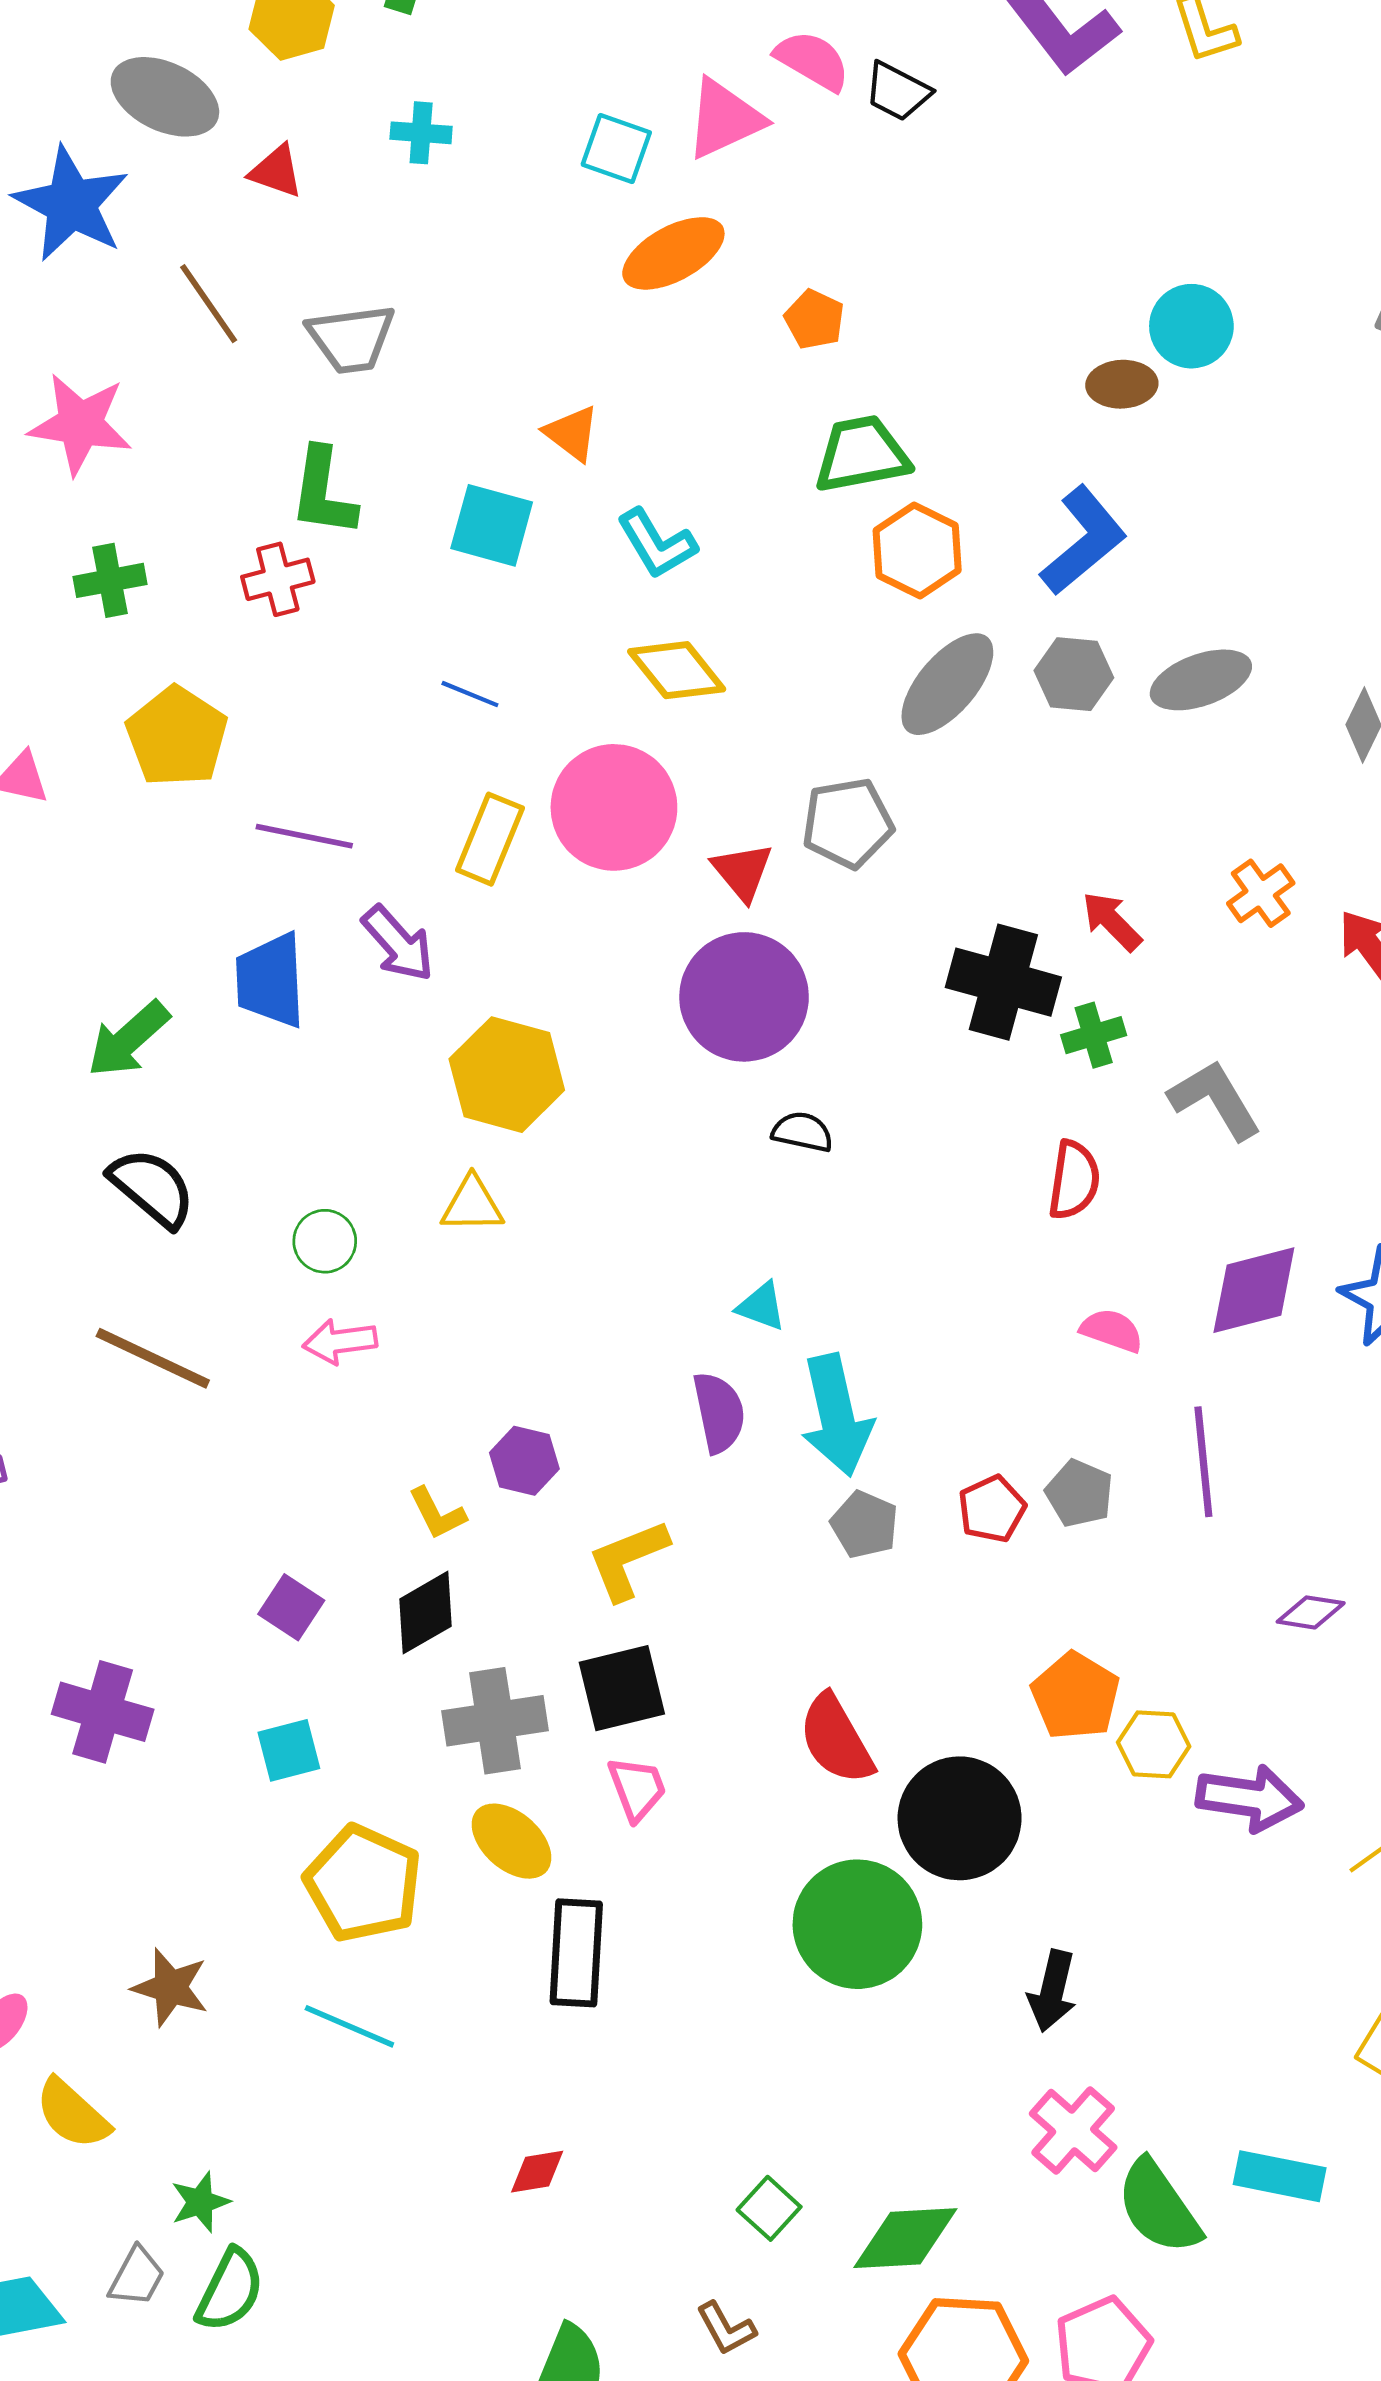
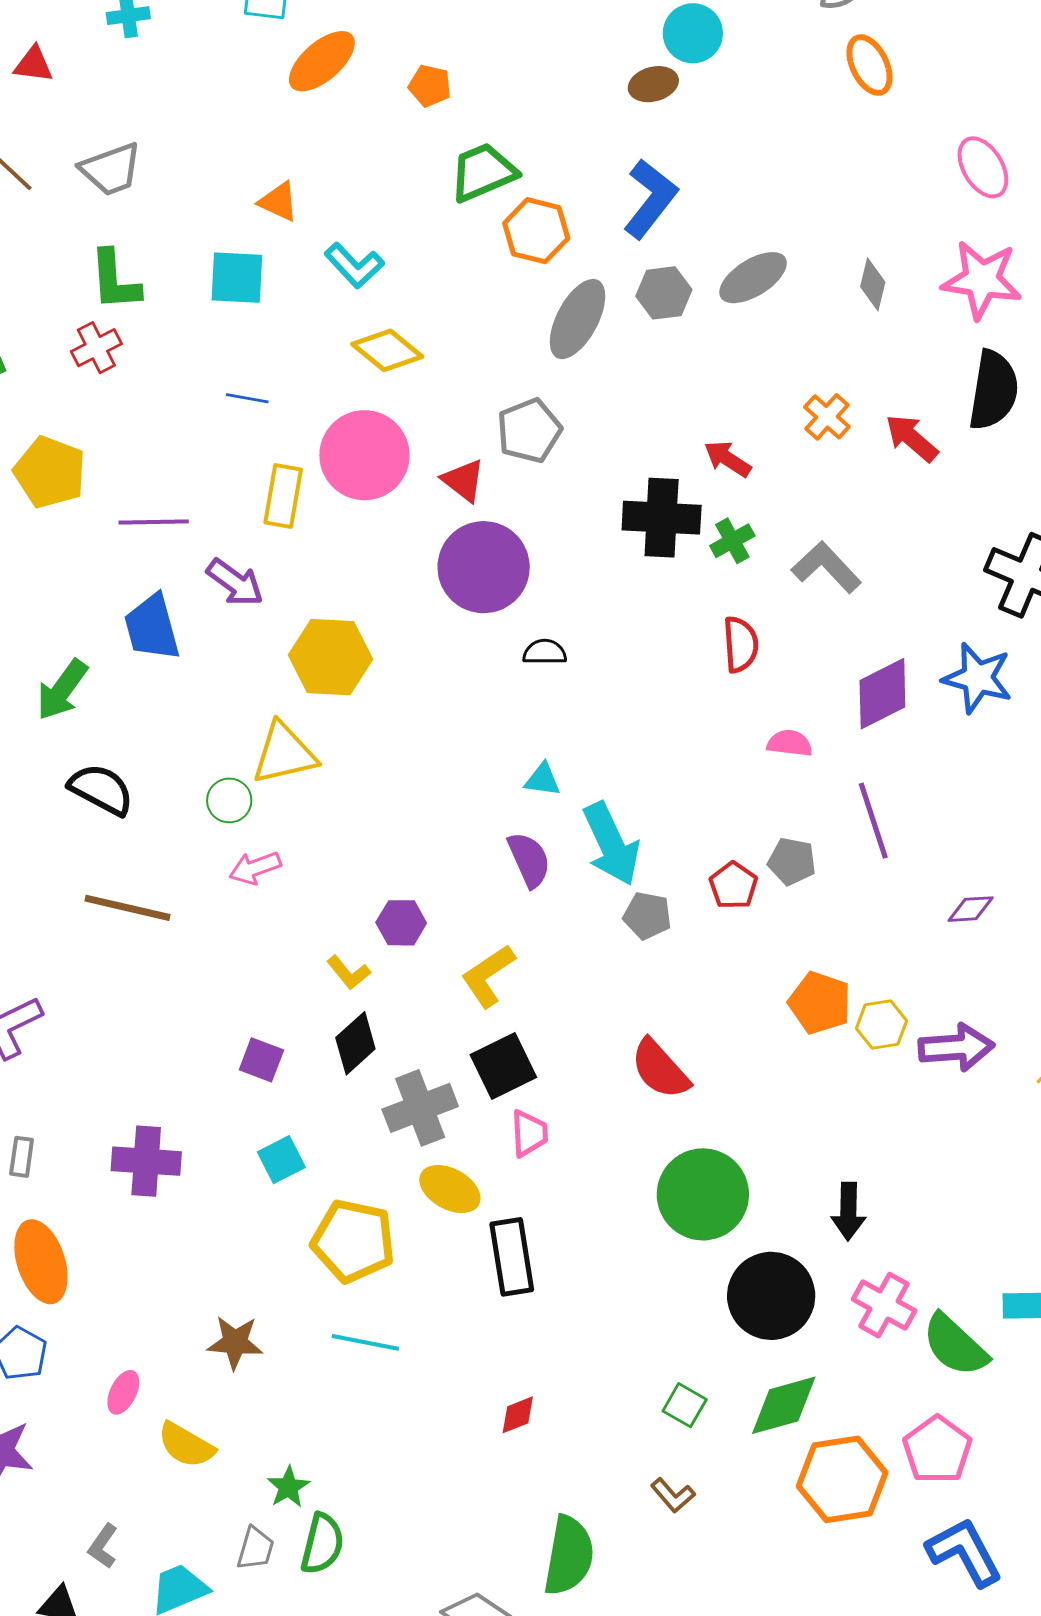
yellow triangle: (472, 1204) -> (284, 754), moved, size x1.5
pink trapezoid: (637, 1788) -> (529, 1133), turned 30
black circle: (960, 1818) -> (771, 1296), moved

